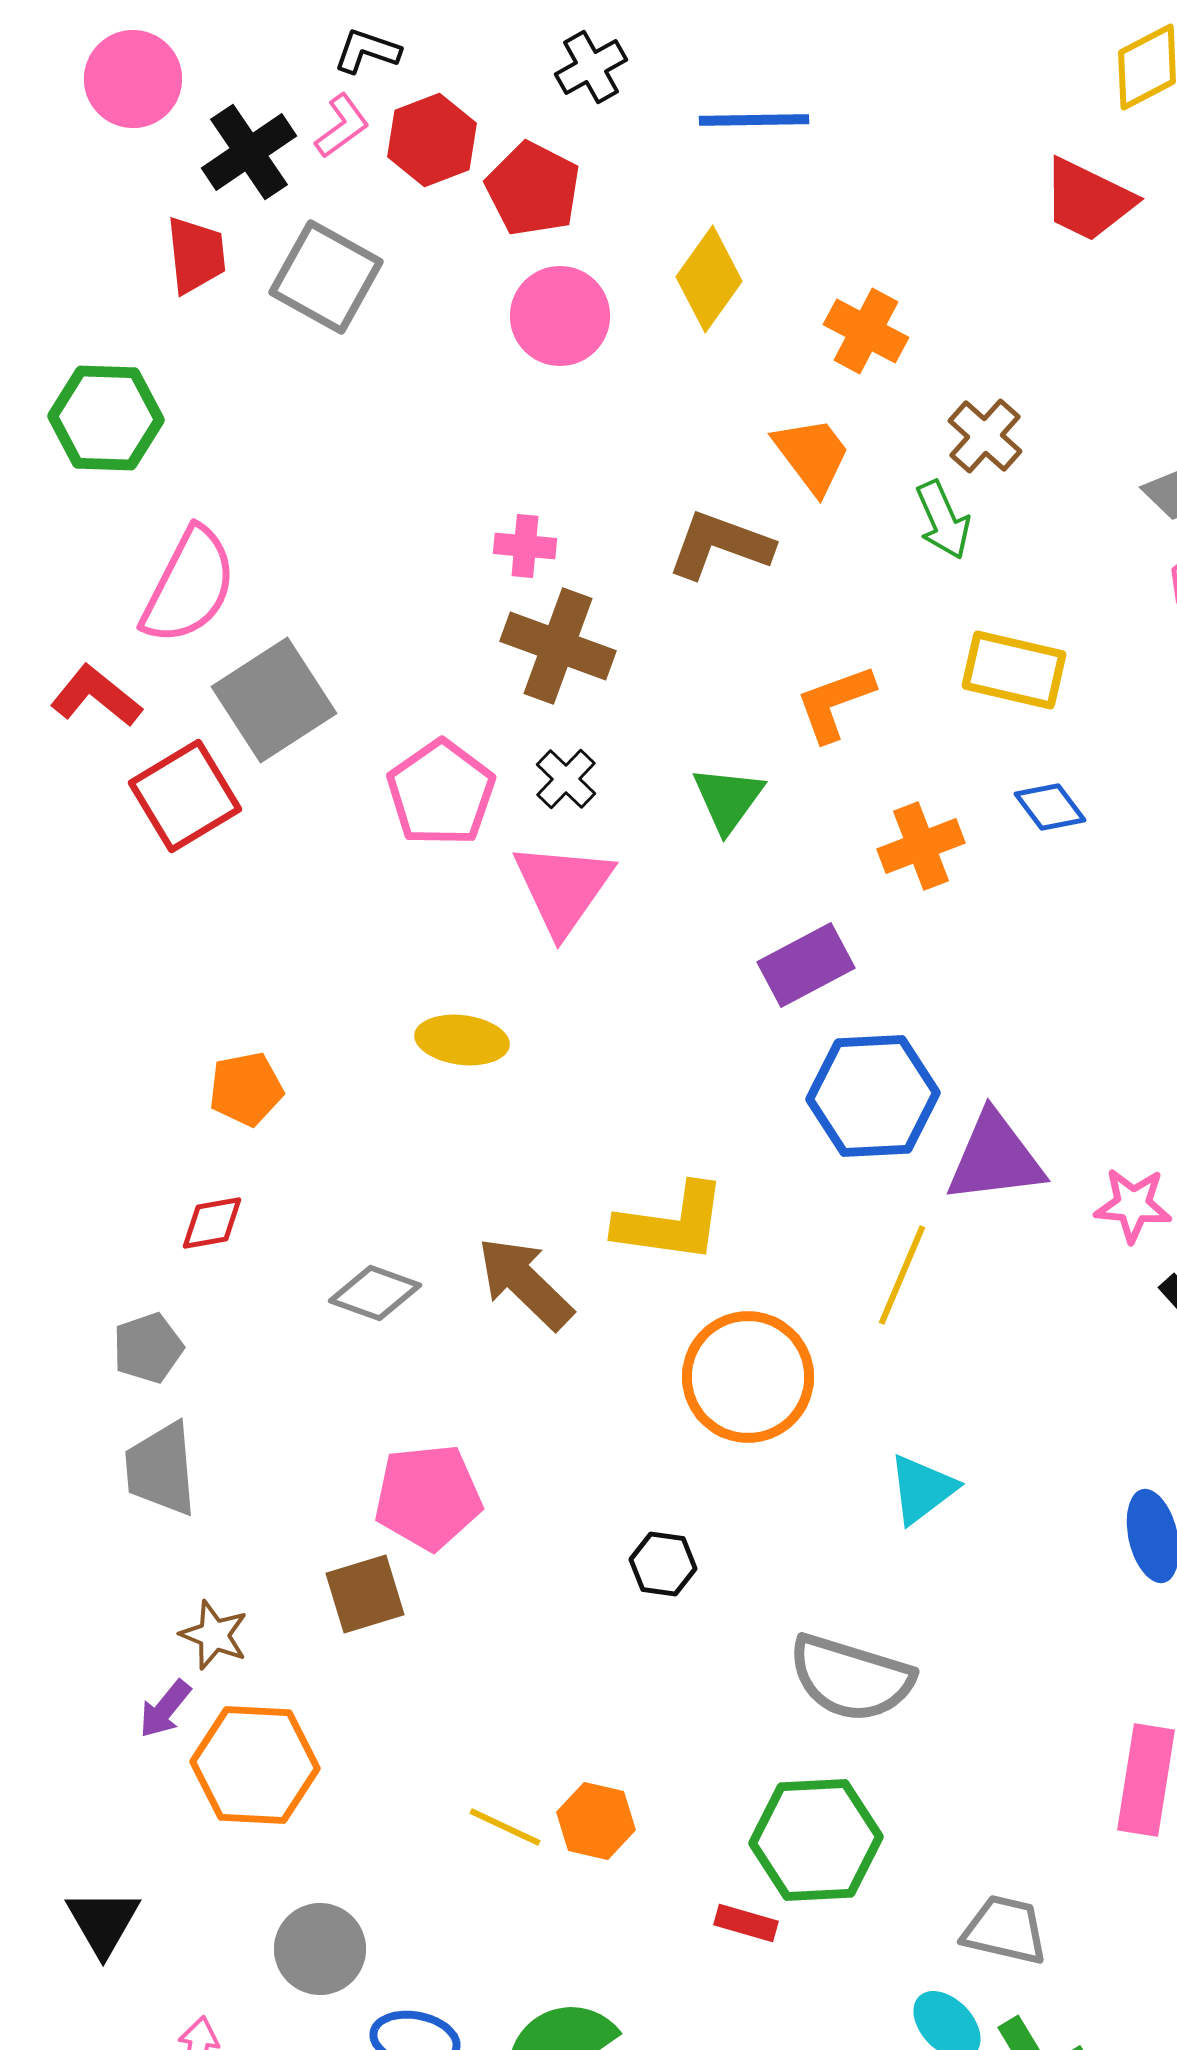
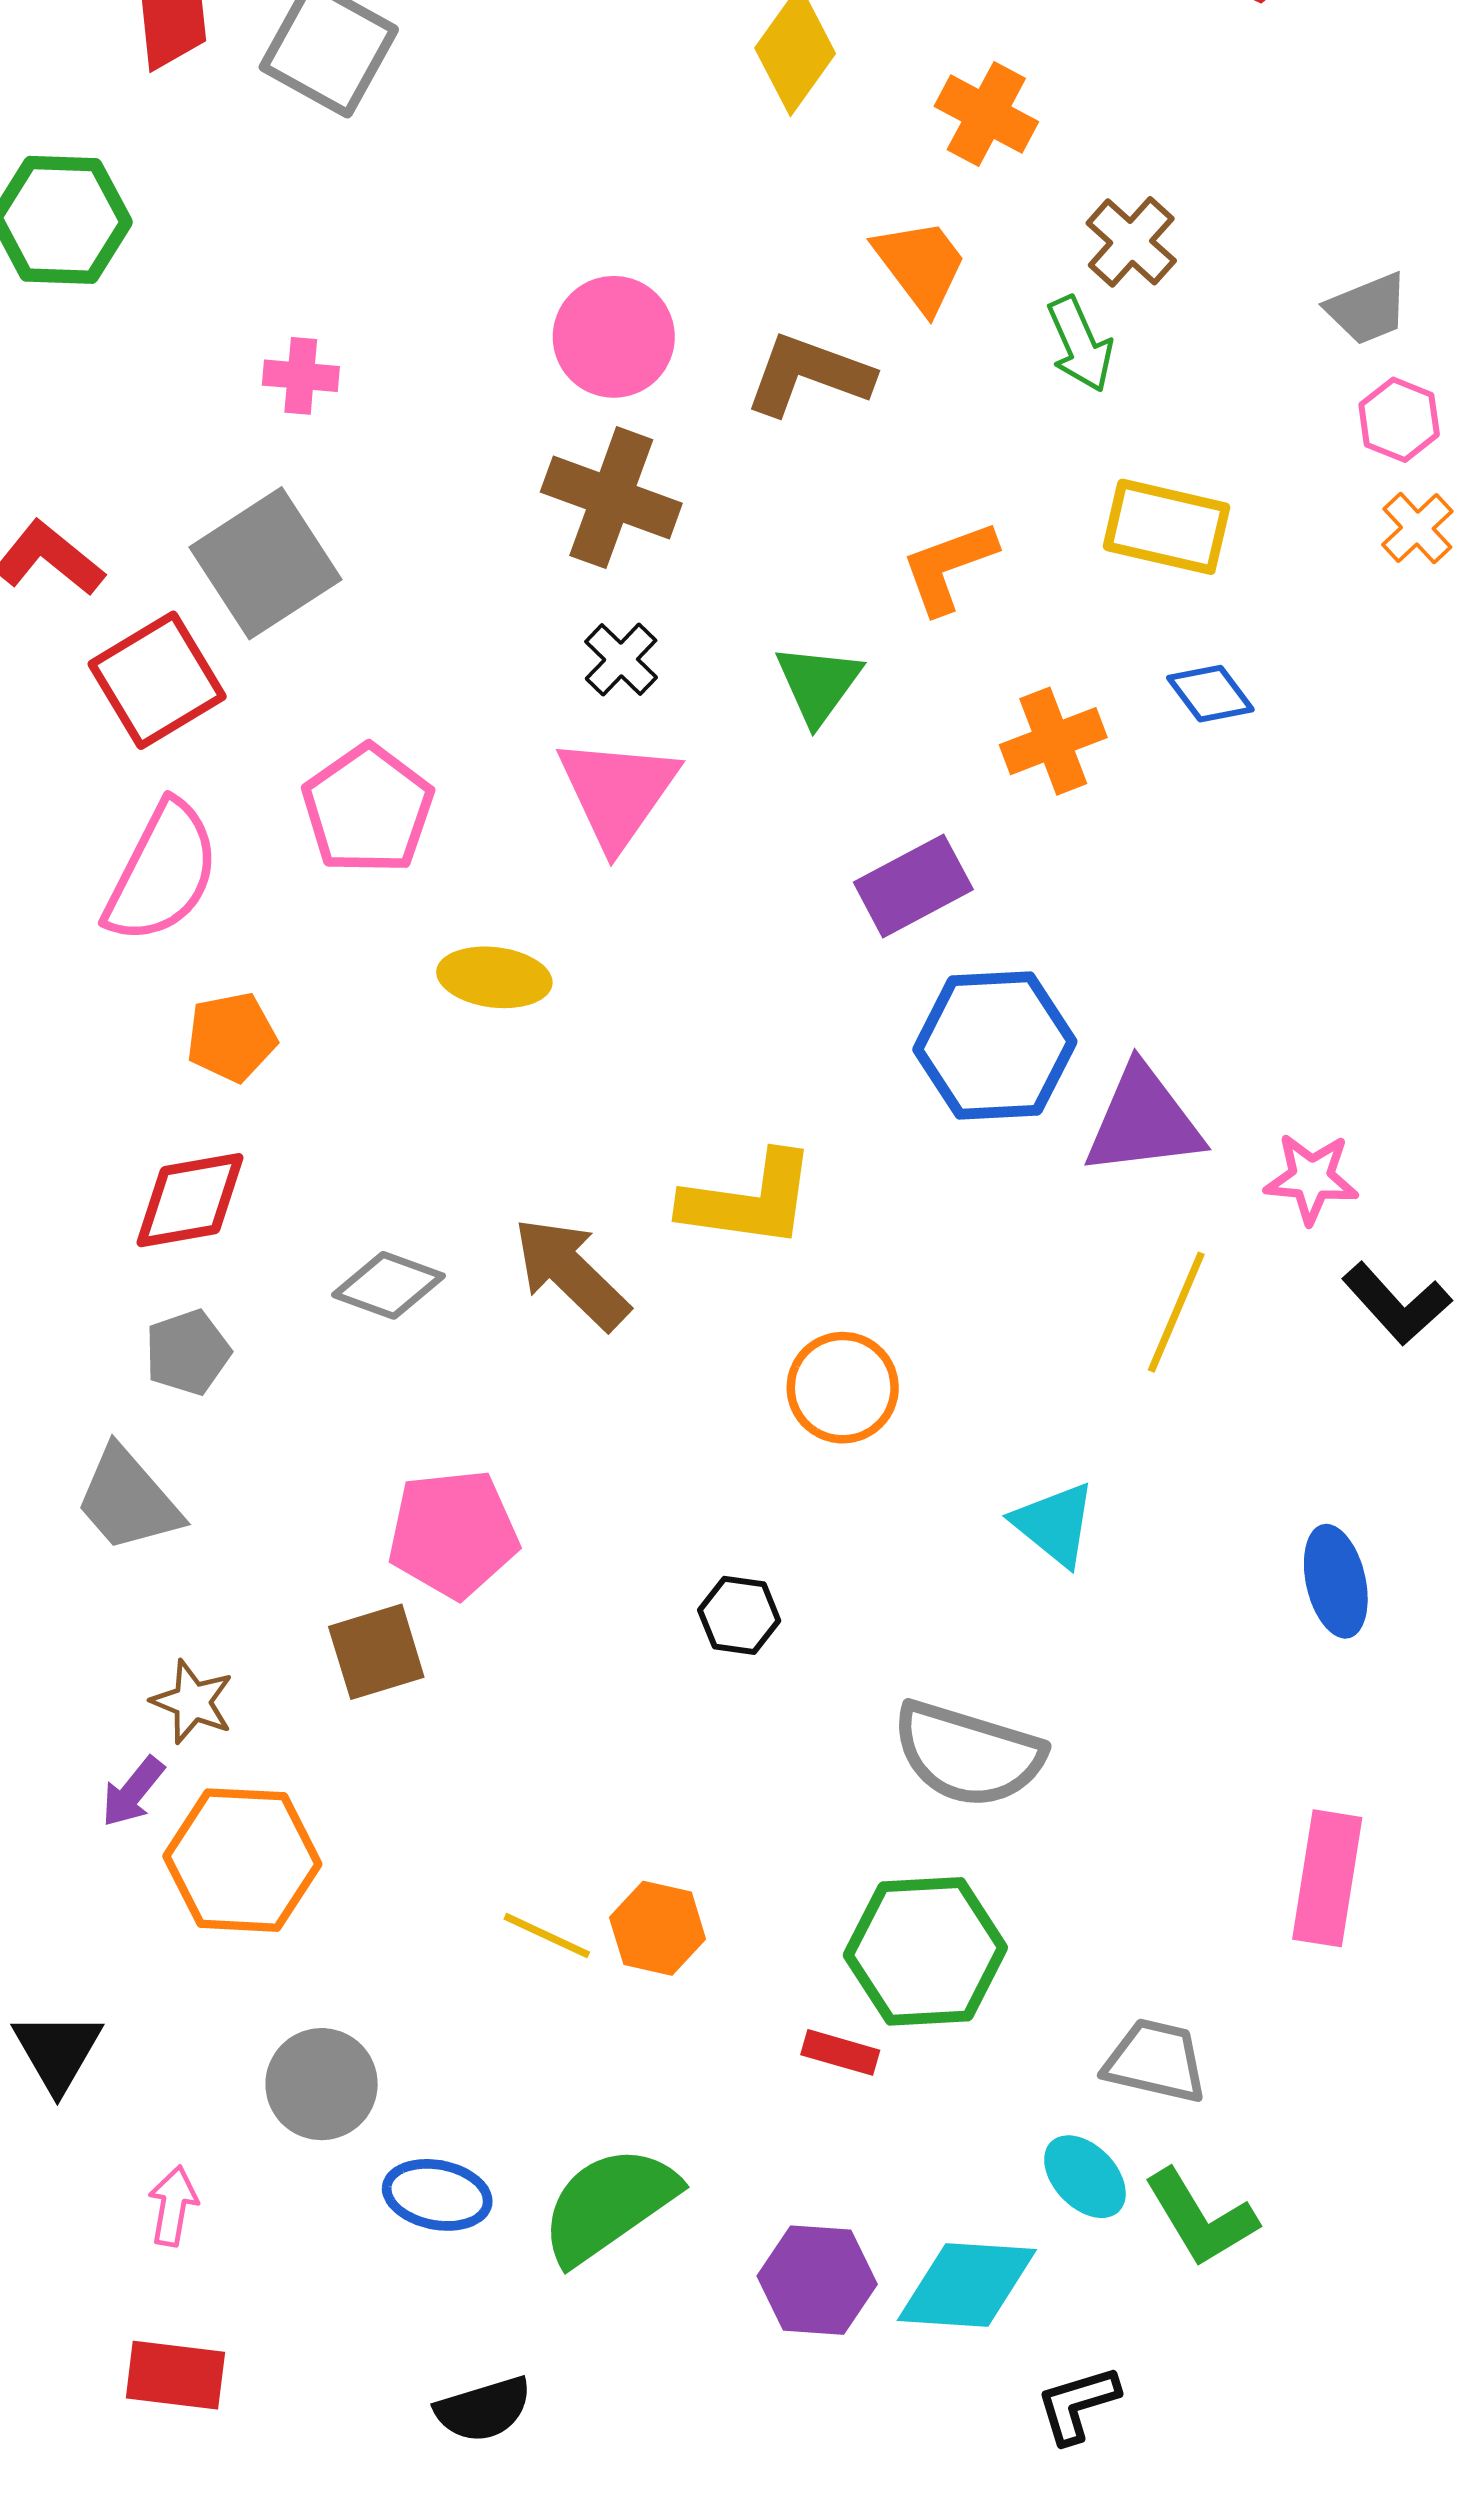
pink circle: (560, 316) -> (614, 337), moved
pink cross: (525, 546) -> (301, 376), moved
pink semicircle: (189, 586) -> (162, 873), moved
pink pentagon: (441, 793) -> (368, 809), moved
red diamond: (212, 1223) -> (190, 1200), size x1.5
yellow line: (902, 1275) -> (1176, 1312), moved
gray pentagon: (148, 1348) -> (188, 1352), moved
orange circle: (748, 1377) -> (843, 1388), size x0.7
gray trapezoid: (161, 1469) -> (128, 1500), turned -36
cyan triangle: (922, 1489) -> (1055, 1524), turned -44

